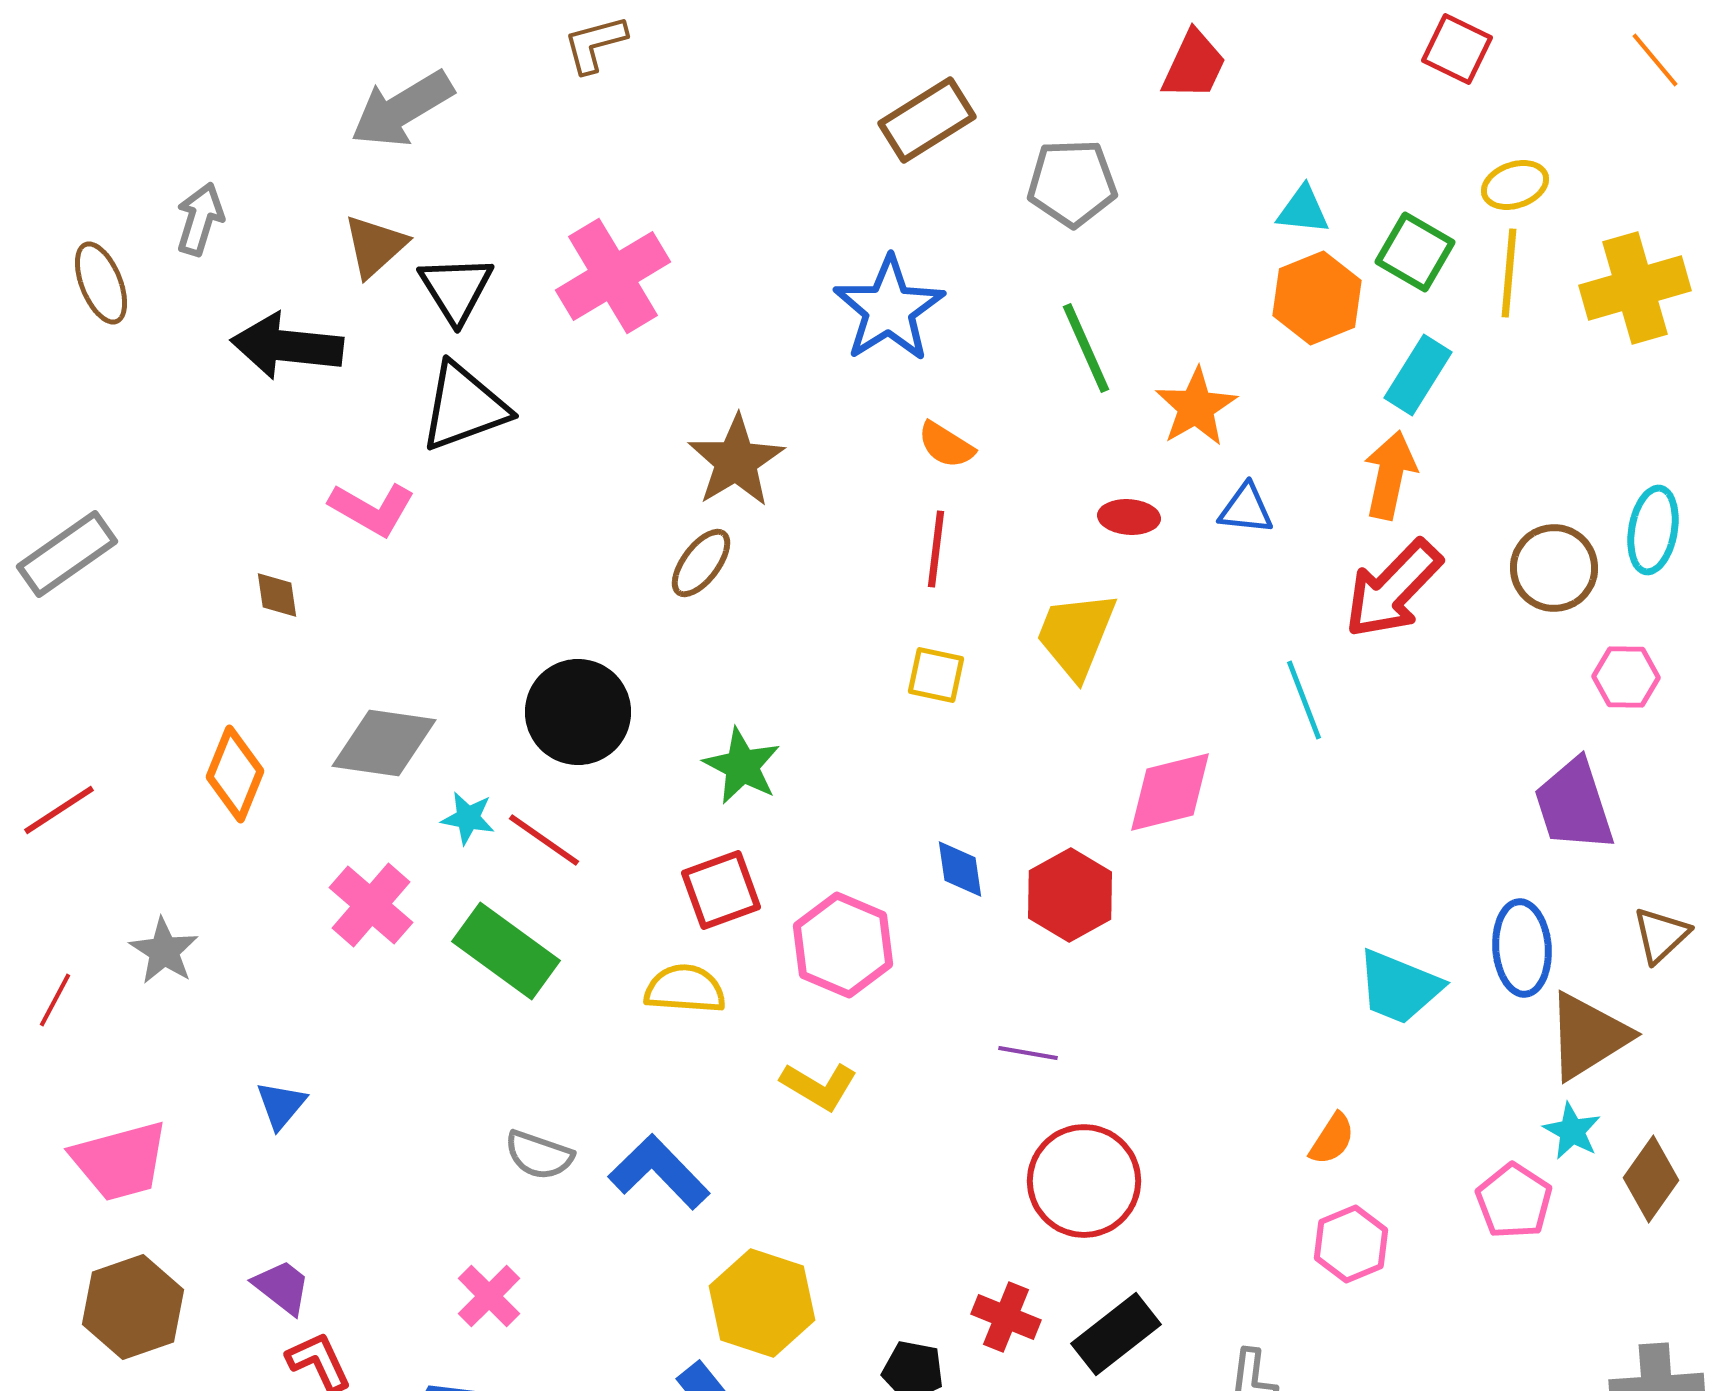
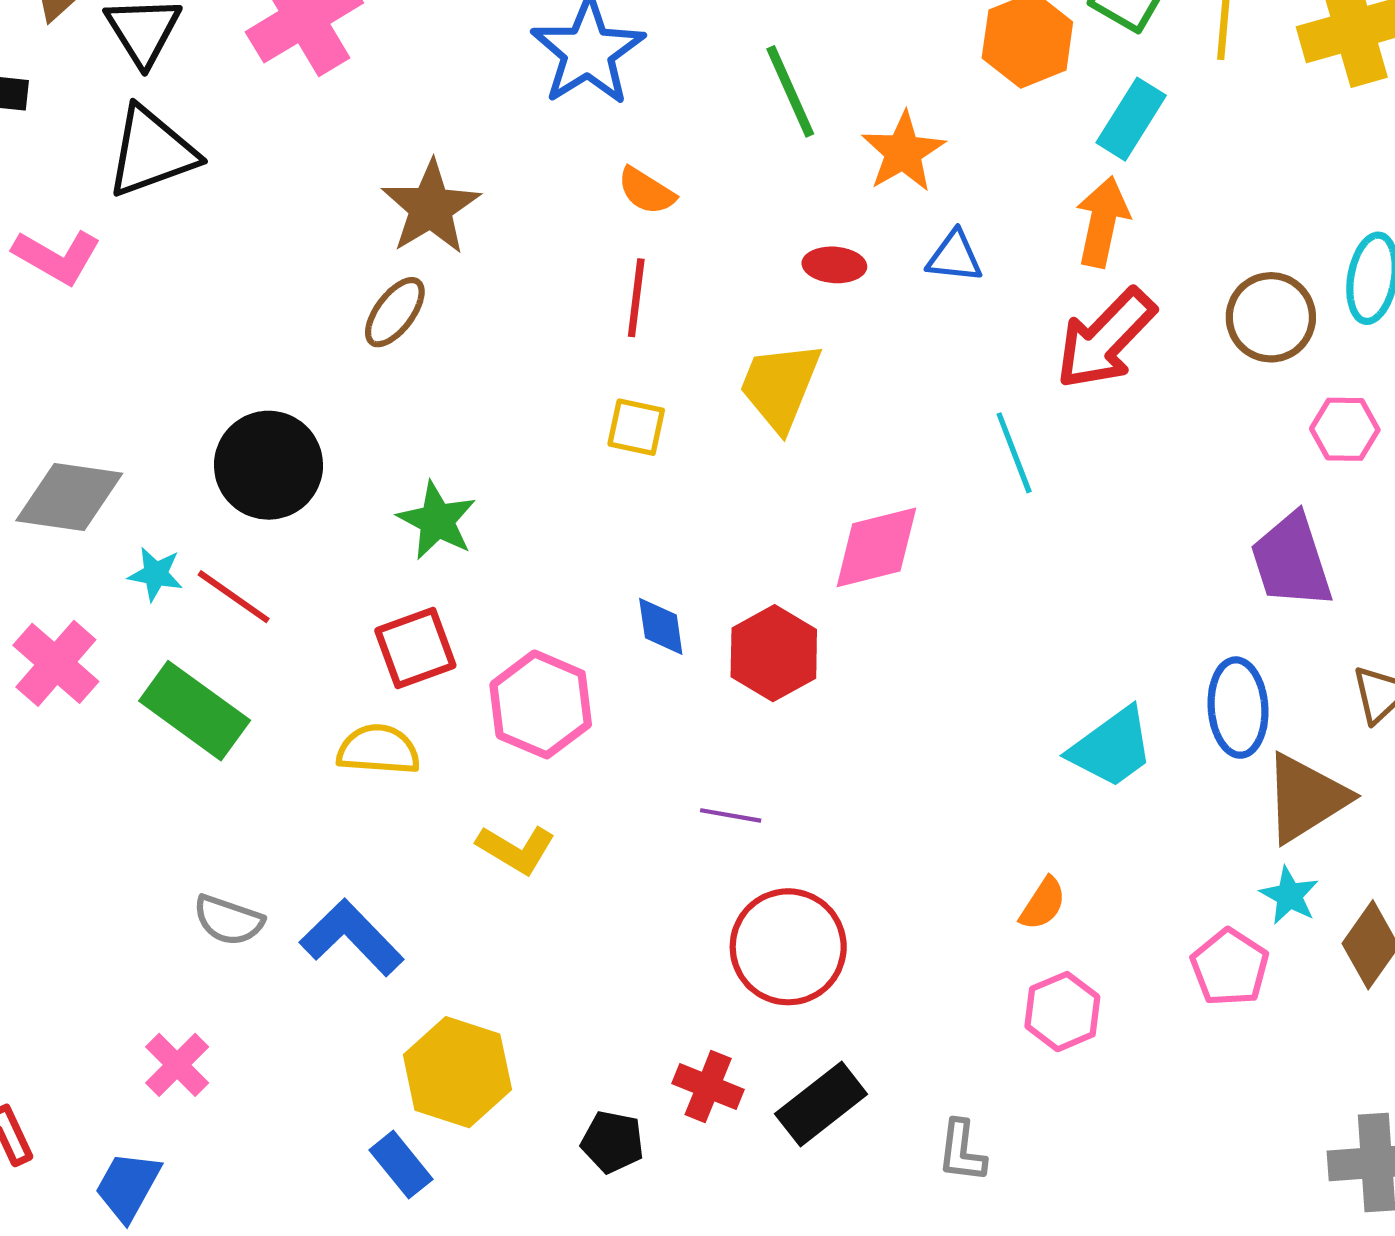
cyan trapezoid: (1399, 987) -> (1112, 748), turned -58

